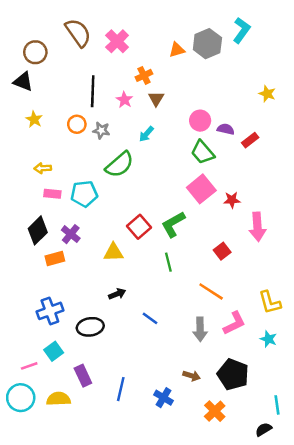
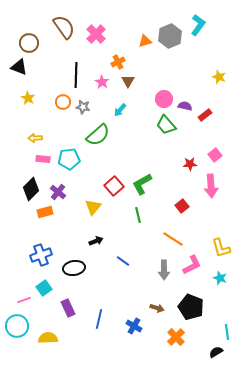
pink square: (201, 189) -> (215, 155), moved, size x0.6
yellow triangle: (113, 252) -> (93, 207), turned -48
yellow semicircle: (59, 399) -> (48, 338), moved

